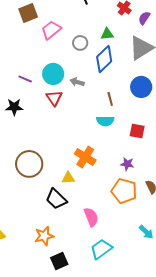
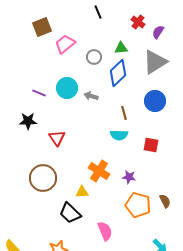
red triangle: (54, 98) -> (57, 138), moved
purple star: (127, 164) -> (129, 177), moved

